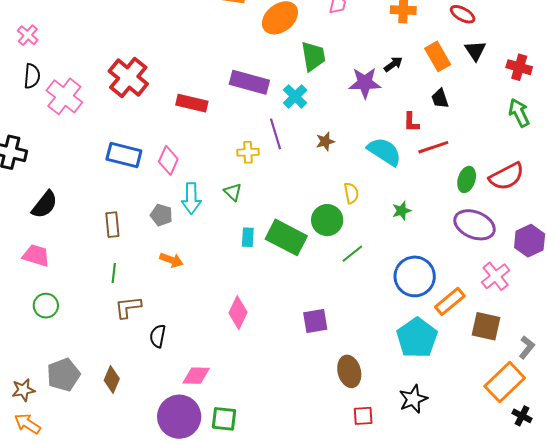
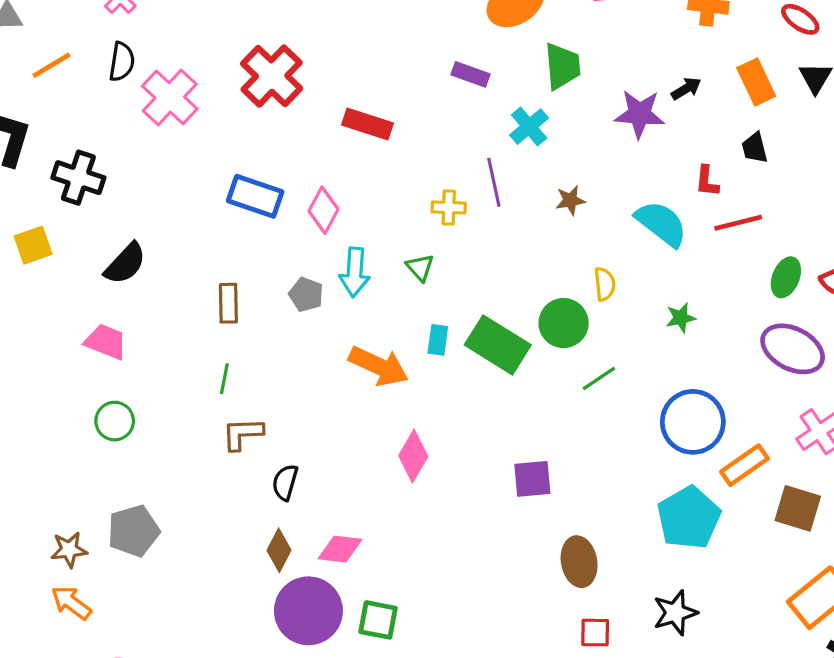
purple rectangle: (249, 82) -> (471, 74), moved, size x0.6
orange arrow: (171, 260) -> (379, 366), moved, size x1.6
brown diamond: (112, 379) -> (279, 550), moved

